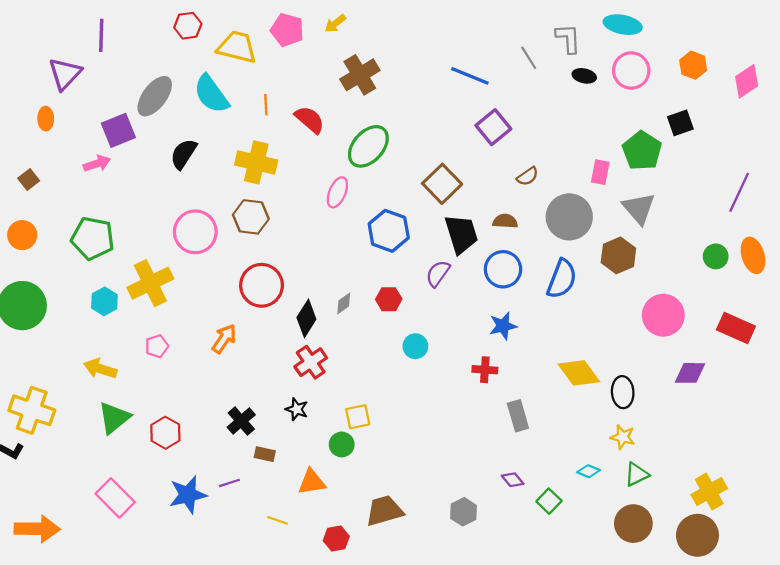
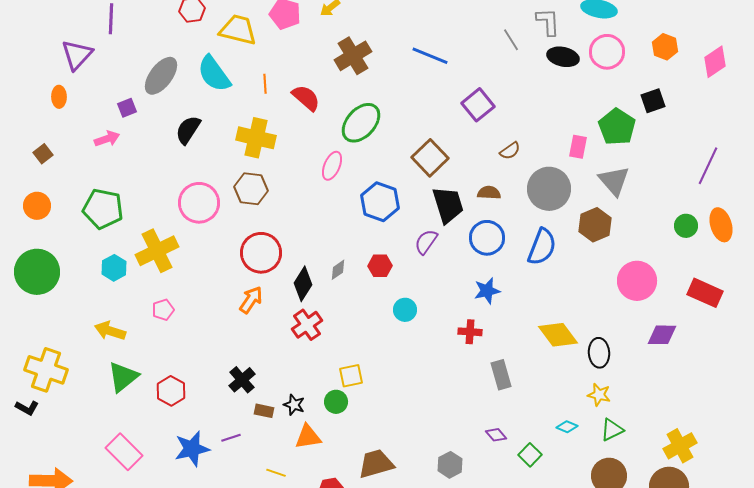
blue line: (470, 76) -> (430, 56), moved
black ellipse: (584, 76) -> (563, 57), size x1.4
purple square: (118, 130) -> (127, 108), size x0.6
orange arrow: (224, 339) -> (251, 300), moved
black star: (297, 409) -> (294, 405), moved

